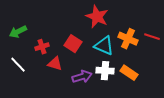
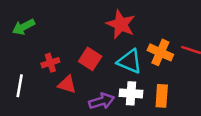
green arrow: (18, 32) -> (24, 27), moved
white line: (18, 65) -> (20, 86), turned 54
orange rectangle: (129, 73) -> (162, 96), turned 60

